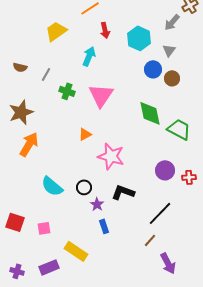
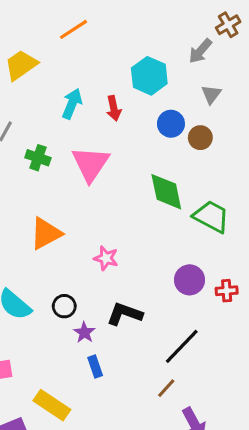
red arrow: (105, 30) -> (114, 108), moved
gray triangle: (169, 50) -> (211, 94), moved
orange triangle: (85, 134) -> (46, 233), moved, size x1.6
pink star: (111, 156) -> (106, 258), size x0.6

